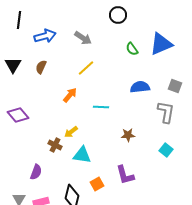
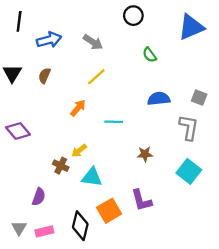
blue triangle: (161, 44) -> (191, 27), moved
cyan square: (166, 150) -> (189, 171), size x1.5
orange square: (97, 184) -> (109, 211), size x1.5

